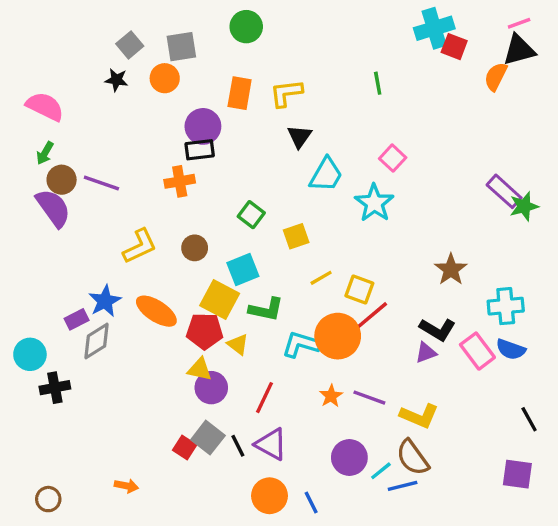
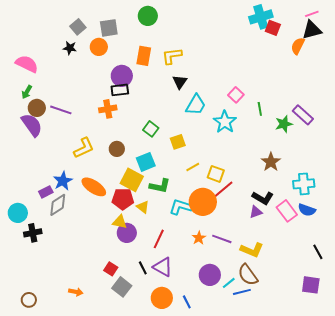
green line: (378, 83) -> (260, 109), moved
green star: (524, 206) -> (284, 124), moved
gray square: (208, 438) -> (122, 287), moved

